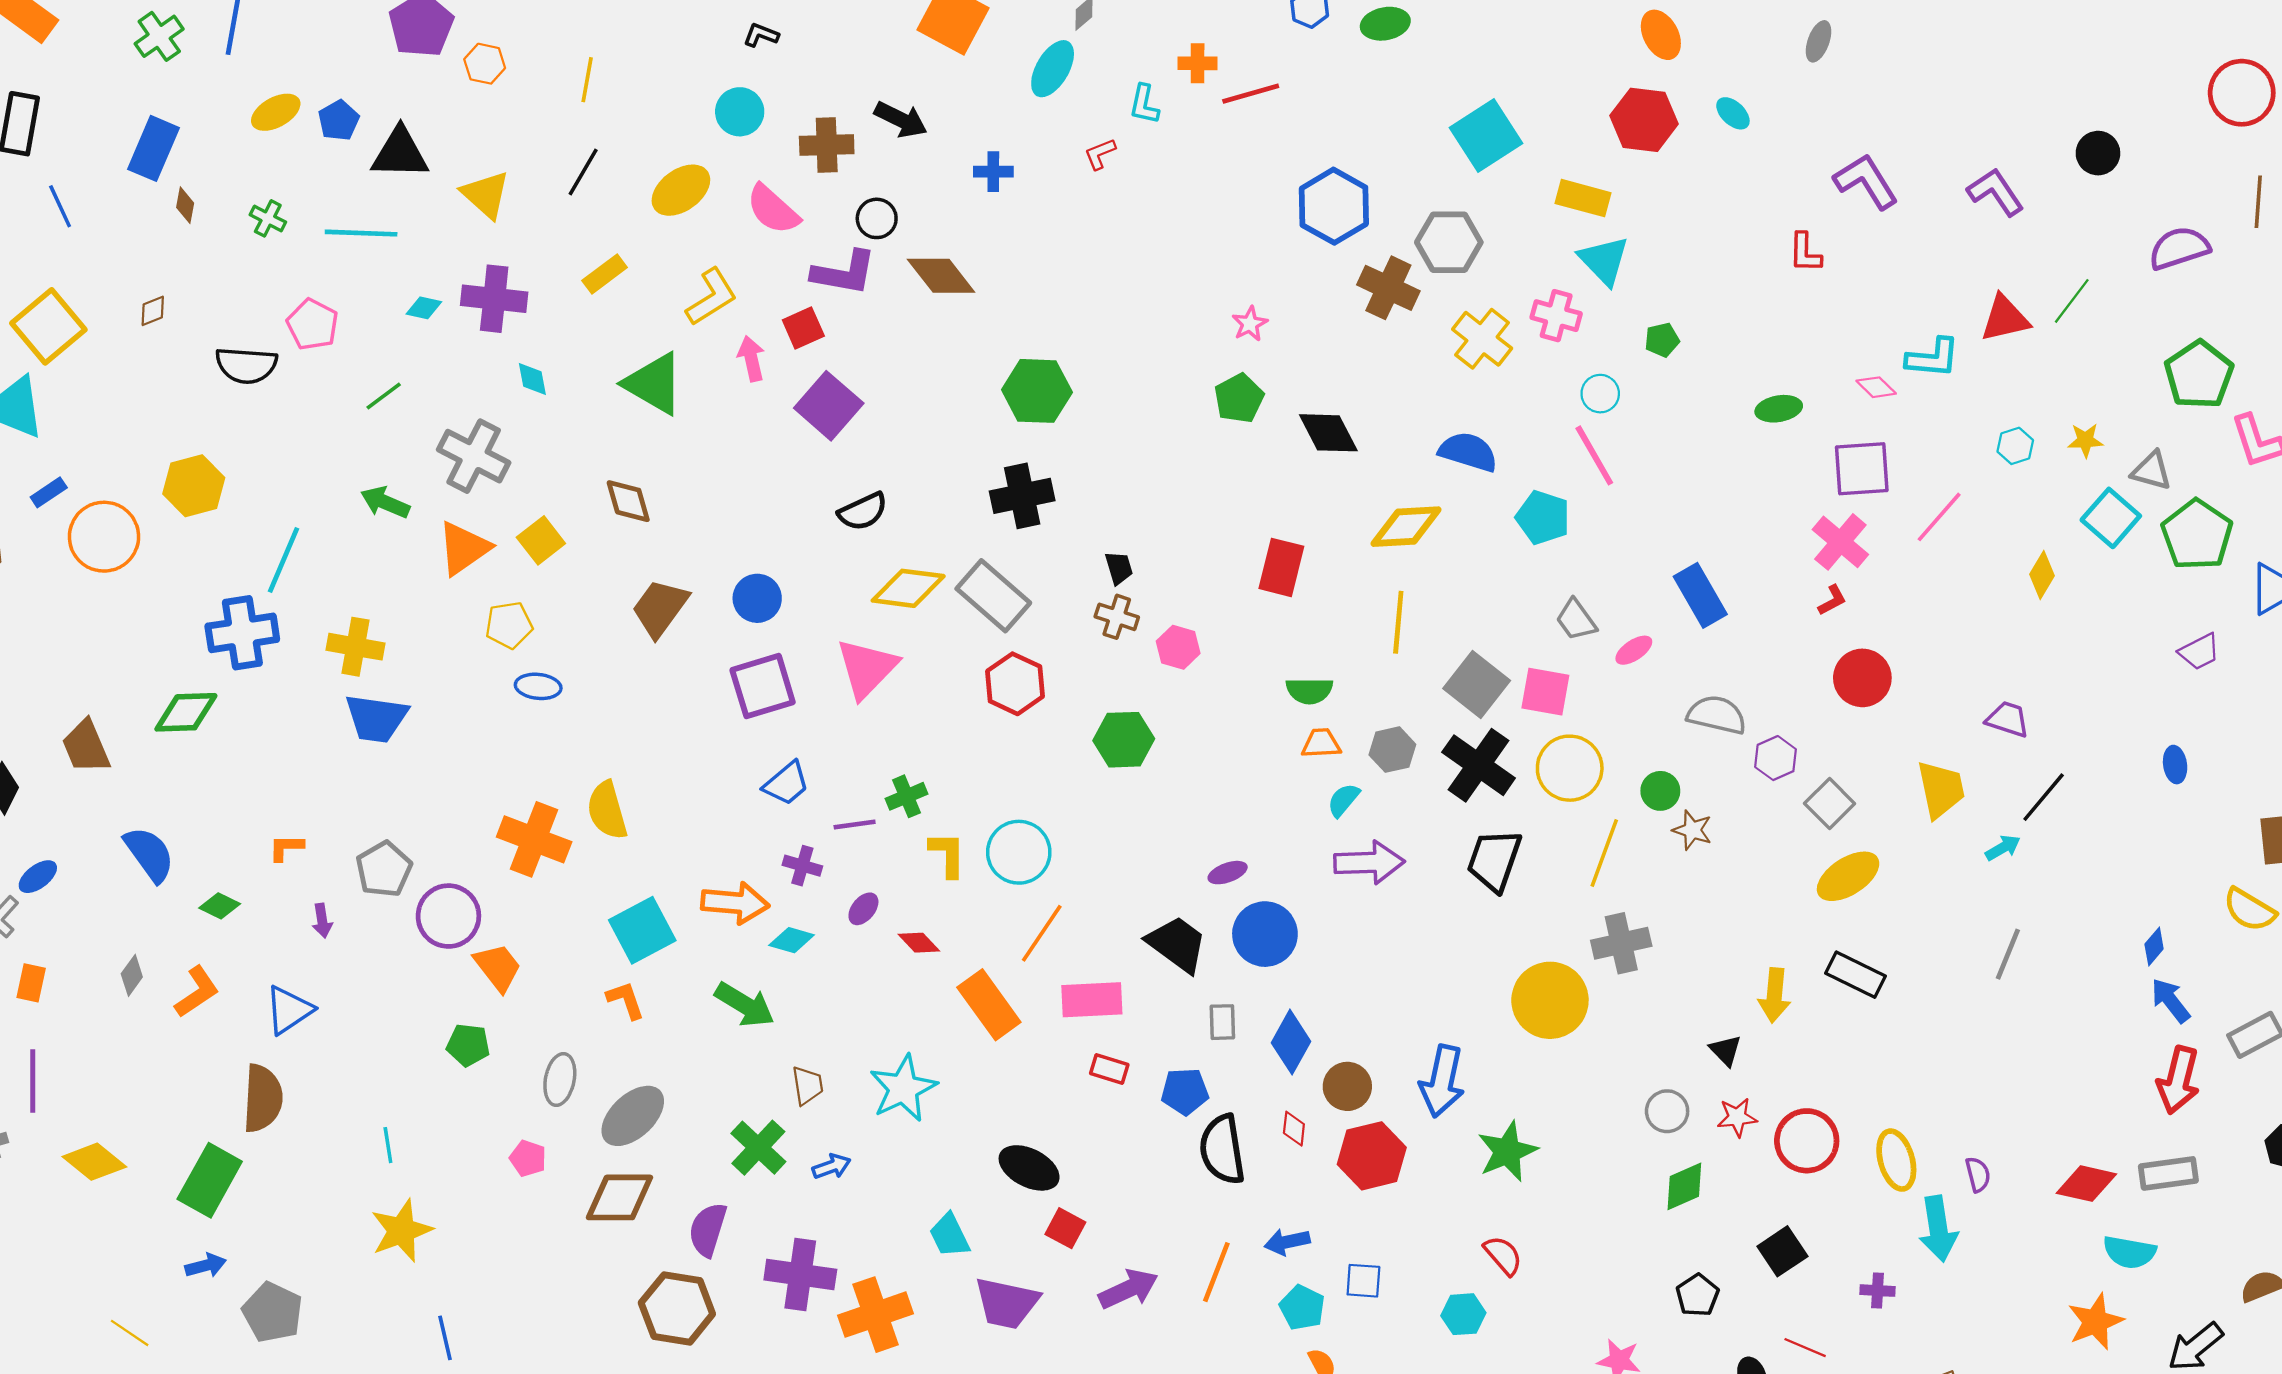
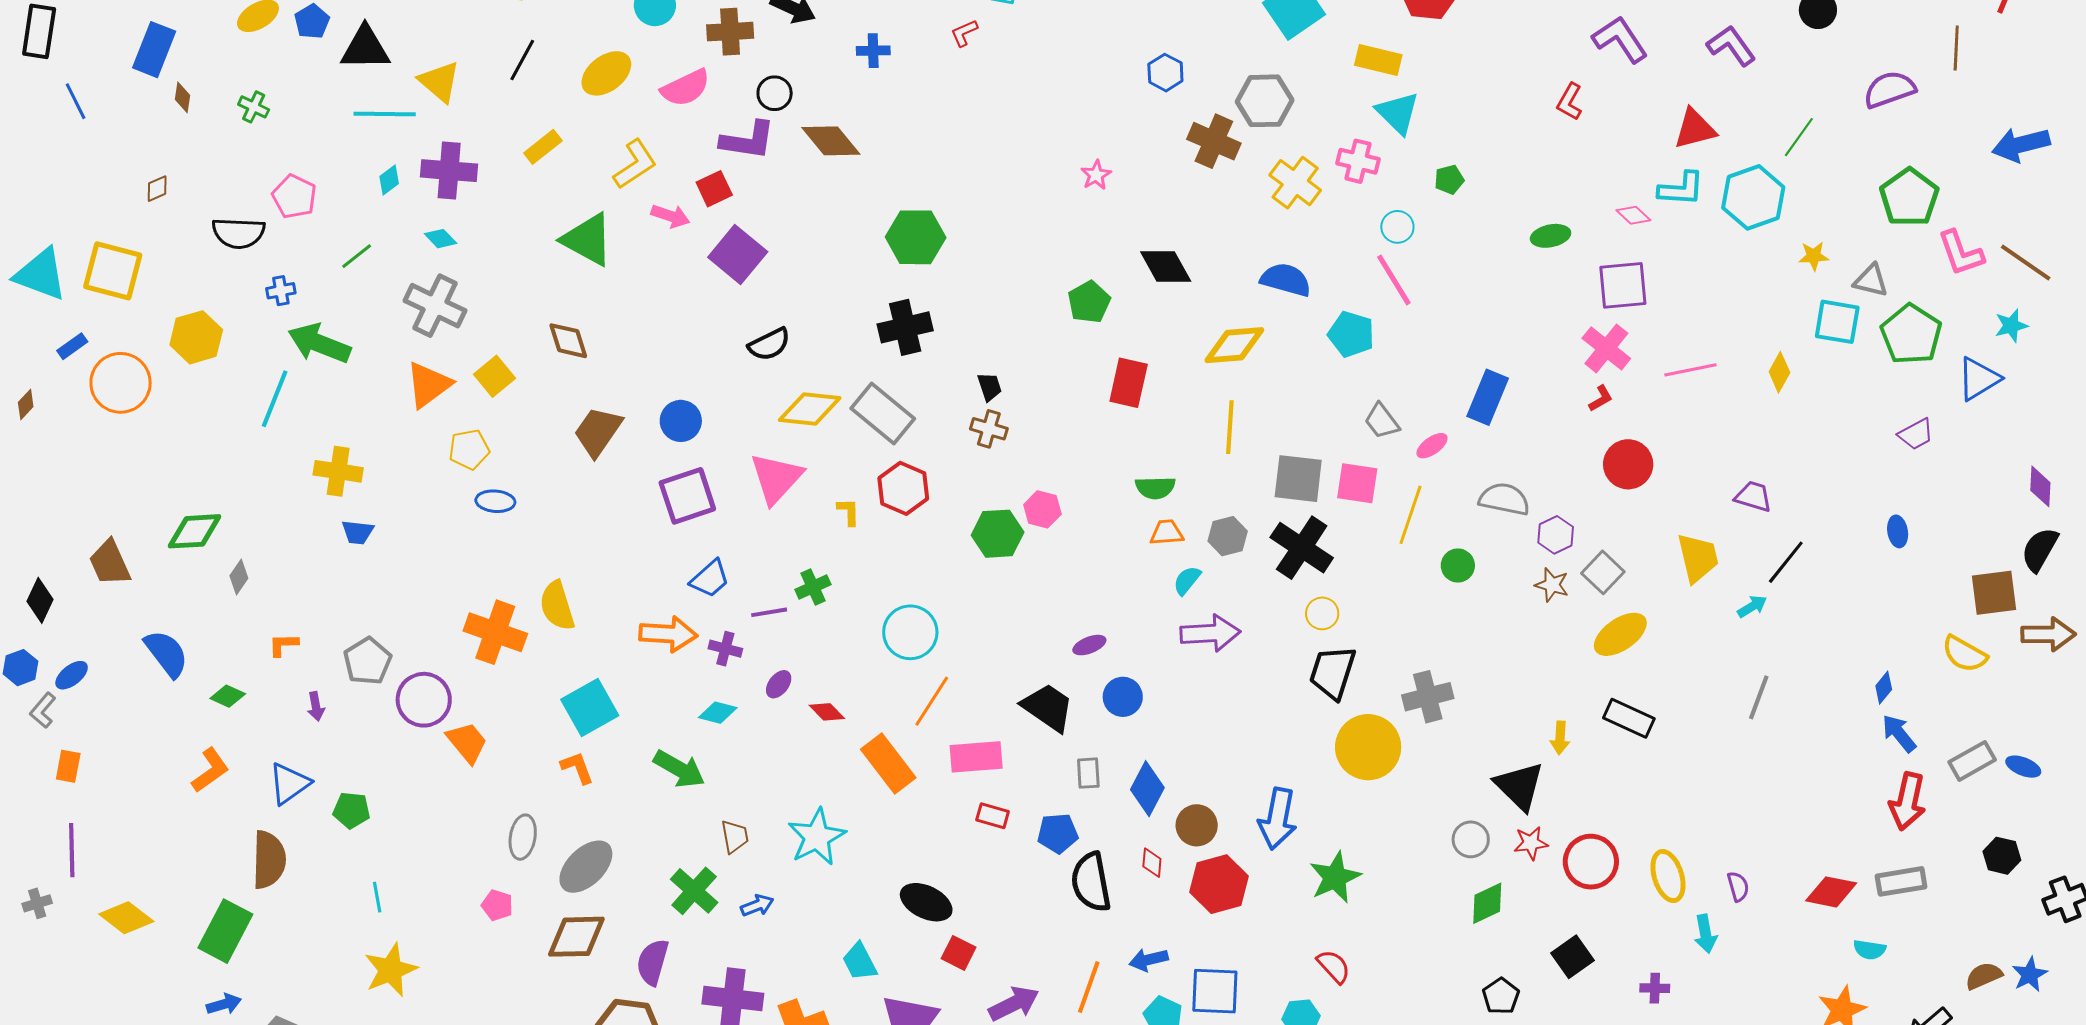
blue hexagon: (1334, 206) -> (1165, 73), size x0.6
pink semicircle: (773, 209) -> (685, 88), turned -66
cyan line: (361, 233) -> (385, 114), moved
red L-shape: (1805, 253) -> (1570, 102), turned 30
cyan diamond: (424, 308) -> (389, 180), turned -48
red triangle: (2005, 318) -> (1695, 129), moved
yellow square: (48, 326) -> (113, 271), moved, turned -34
pink arrow: (751, 359) -> (670, 216), turned 123
cyan diamond: (532, 379) -> (441, 239), moved, turned -32
green pentagon: (1239, 398) -> (1089, 302), moved
cyan hexagon: (2015, 446) -> (1753, 197), moved, size x2.0
green arrow: (385, 502) -> (319, 343), moved, size x1.5
pink line: (1939, 517) -> (1690, 370), moved, turned 39
cyan square: (2111, 518) -> (1837, 322), turned -30
blue rectangle: (1700, 595) -> (1488, 397), turned 54
blue cross: (242, 633) -> (281, 291), moved, size x0.5
pink hexagon: (1178, 647) -> (1042, 509), moved
gray square: (1477, 685) -> (1298, 479), turned -30
blue trapezoid: (376, 718) -> (358, 532), size x0.6
yellow circle: (1570, 768) -> (1322, 613), moved, size x0.6
brown star: (1692, 830) -> (1552, 585), moved
yellow line: (1604, 853) -> (1410, 515), moved
yellow L-shape: (947, 854) -> (848, 512), moved, size x0.7
black trapezoid: (1494, 860) -> (1333, 672), moved
orange arrow: (735, 903) -> (668, 634), moved
blue circle: (1265, 934) -> (1123, 697), size x0.7
gray diamond: (132, 975) -> (239, 577), moved
yellow arrow: (1774, 995) -> (1560, 738), size x0.7
green pentagon: (468, 1045) -> (352, 810), moved
black triangle: (1725, 1050) -> (1519, 786), size x1.8
cyan arrow: (1938, 1229) -> (1705, 934), size x0.7
cyan semicircle: (2129, 1252) -> (1870, 950), size x0.7
blue square: (1363, 1281) -> (1215, 991), size x1.6

